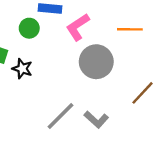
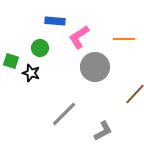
green circle: (29, 28) -> (40, 48), moved
gray L-shape: (96, 120) -> (103, 131), moved, turned -70

